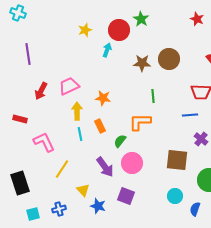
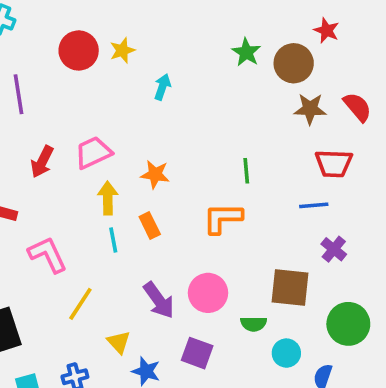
green star: (141, 19) -> (246, 52), moved
red circle: (119, 30) -> (79, 50), moved
brown circle: (169, 59) -> (294, 63), moved
brown star: (142, 63) -> (310, 109), moved
green semicircle: (120, 141) -> (254, 324), moved, turned -128

